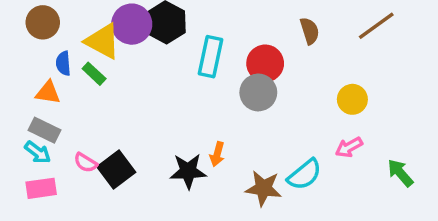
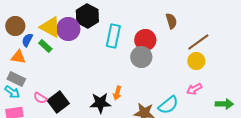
brown circle: (43, 22) -> (15, 26), moved
purple circle: (132, 24) -> (68, 29), moved
brown line: (376, 26) -> (198, 42), moved
blue semicircle: (63, 63) -> (27, 40), turned 32
green arrow: (400, 173) -> (224, 104), turned 132

